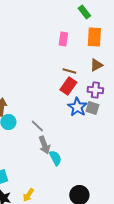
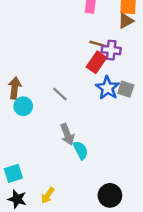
brown triangle: (96, 65) -> (126, 21), moved
purple cross: (95, 90) -> (111, 50), moved
gray line: (37, 126) -> (60, 94), moved

